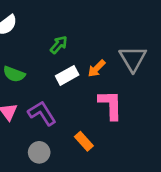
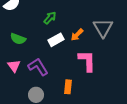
orange rectangle: (84, 141) -> (68, 87), turned 48

